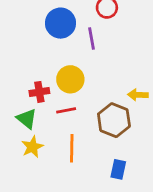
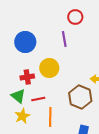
blue circle: (60, 23) -> (25, 42), moved
red line: (66, 110) -> (38, 99), moved

